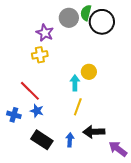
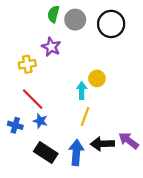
green semicircle: (86, 13) -> (53, 14), moved
purple star: (45, 33) -> (51, 47), moved
yellow cross: (40, 55) -> (27, 64), moved
blue arrow: (70, 140) -> (76, 153), size x1.6
purple arrow: (118, 149) -> (129, 141), moved

